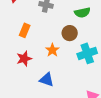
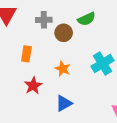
brown circle: (70, 33) -> (64, 33), moved
blue triangle: (47, 80) -> (64, 103), turned -35

